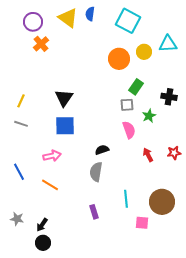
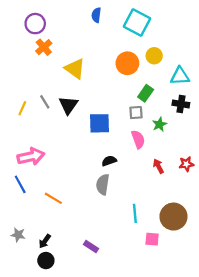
yellow triangle: (68, 18) -> (75, 69), moved
cyan triangle: (168, 44) -> (180, 76), moved
gray line: (21, 124) -> (45, 102), moved, turned 40
blue square: (65, 126) -> (100, 123), moved
pink arrow: (52, 156) -> (31, 157), moved, size x1.4
purple rectangle: (94, 212) -> (91, 247), moved, turned -40

